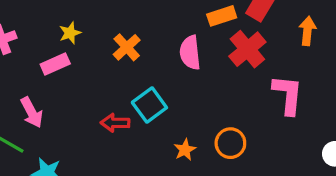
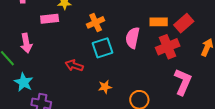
cyan square: (149, 105) -> (102, 48), moved
orange star: (185, 150) -> (105, 87), moved

